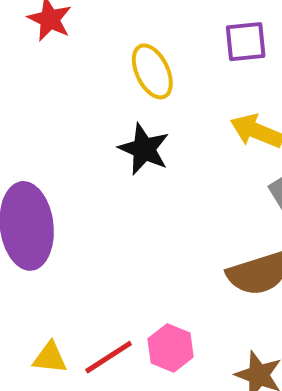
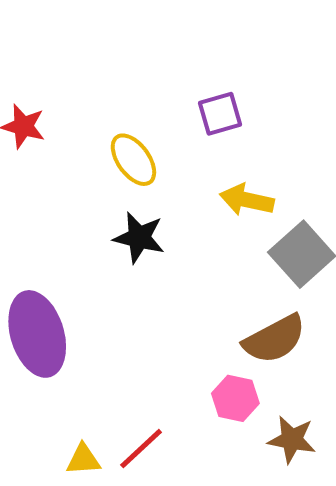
pink hexagon: (171, 348) -> (235, 398), moved

